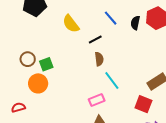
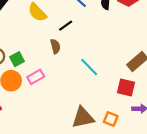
brown semicircle: (99, 59) -> (55, 46), moved
pink rectangle: (97, 100) -> (36, 77), moved

